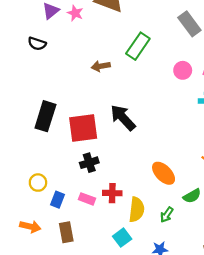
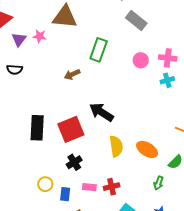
black cross: (89, 163) -> (74, 162), moved
red cross: (112, 193) -> (112, 187), moved
yellow semicircle: (137, 210) -> (116, 146), moved

